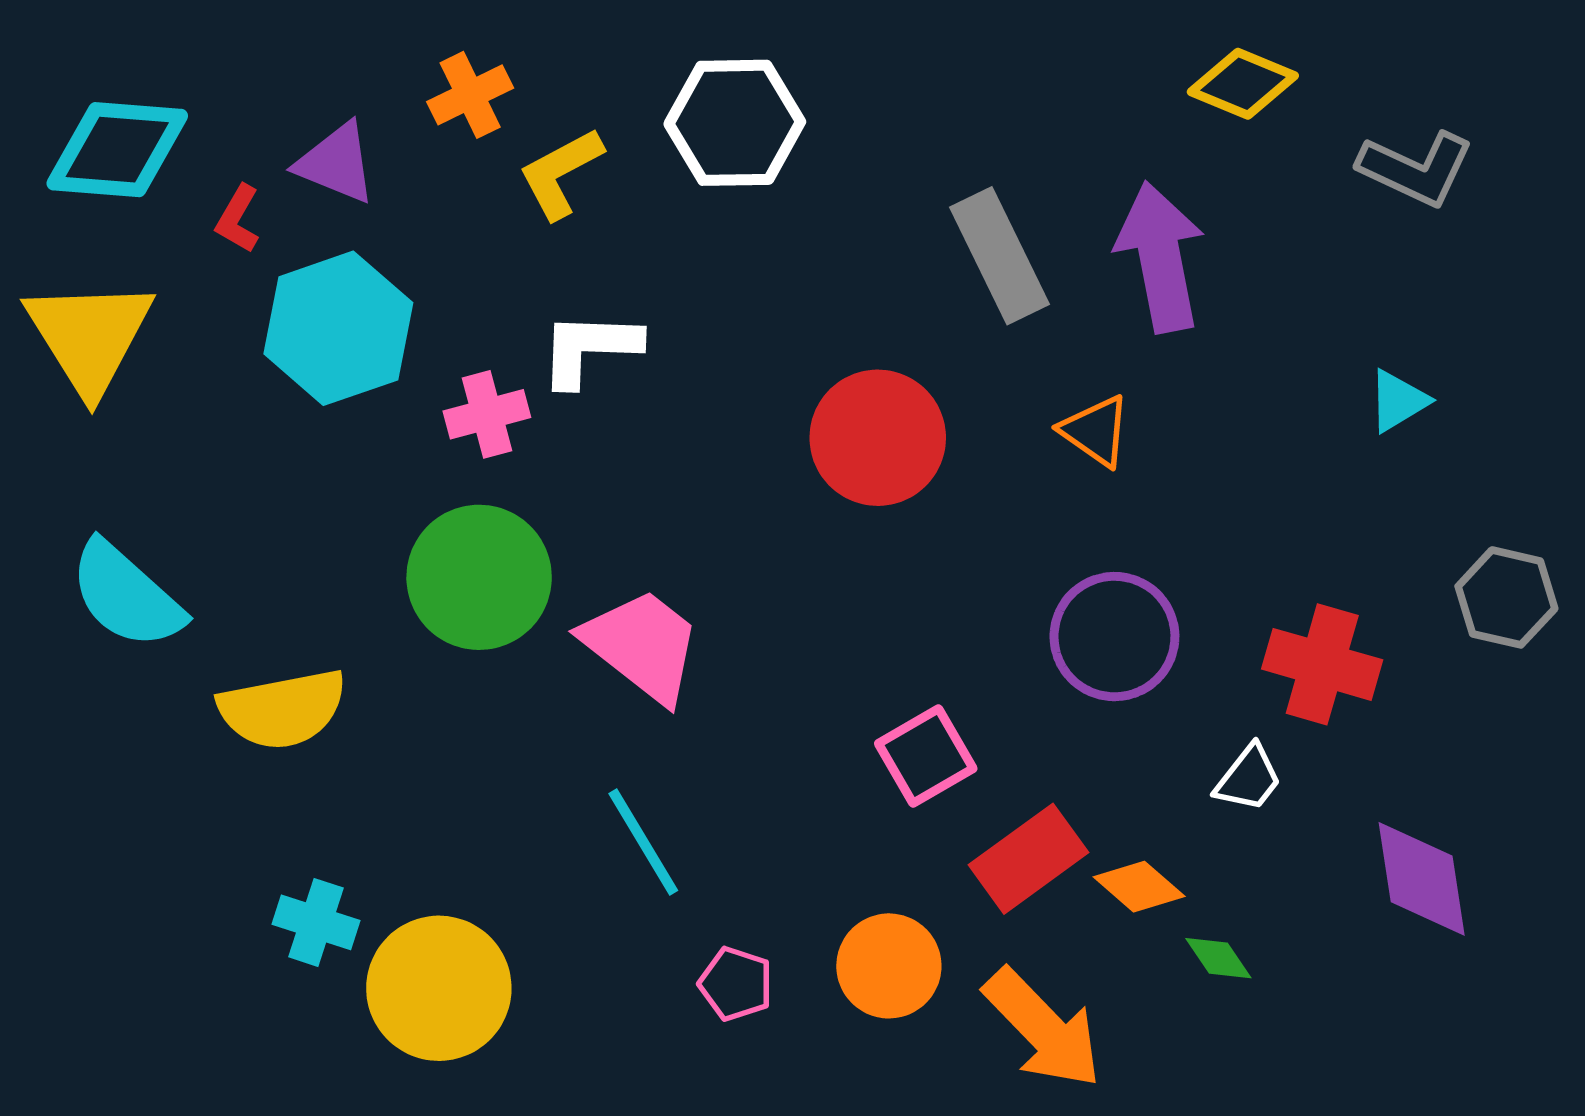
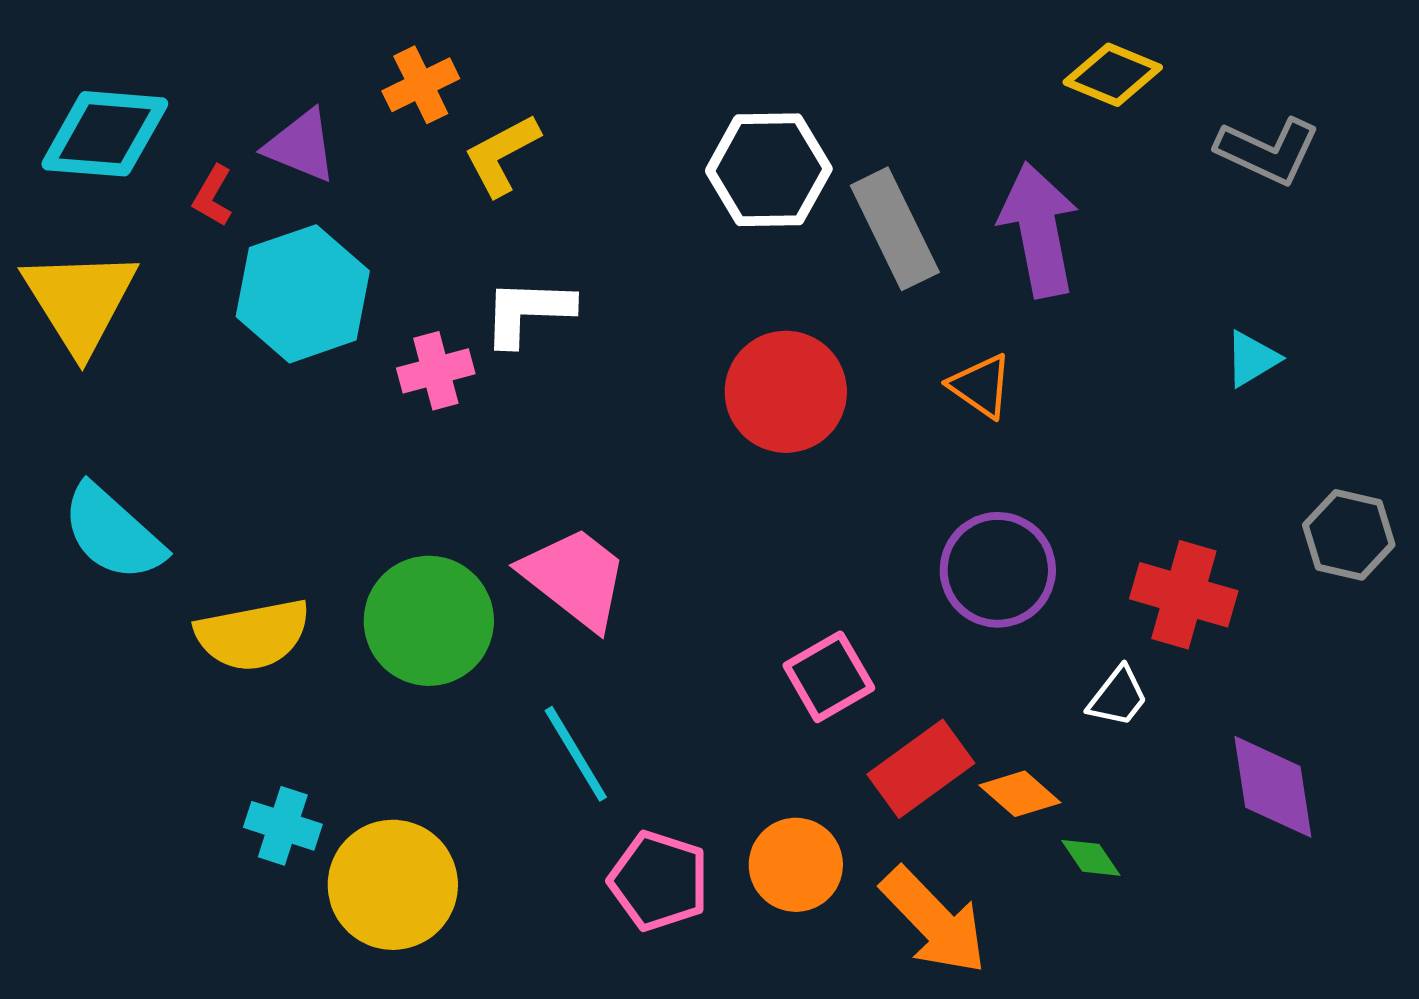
white hexagon: (735, 123) -> (769, 170), moved
green circle: (479, 577) -> (429, 621), moved
pink pentagon: (736, 984) -> (659, 881), size x1.5

